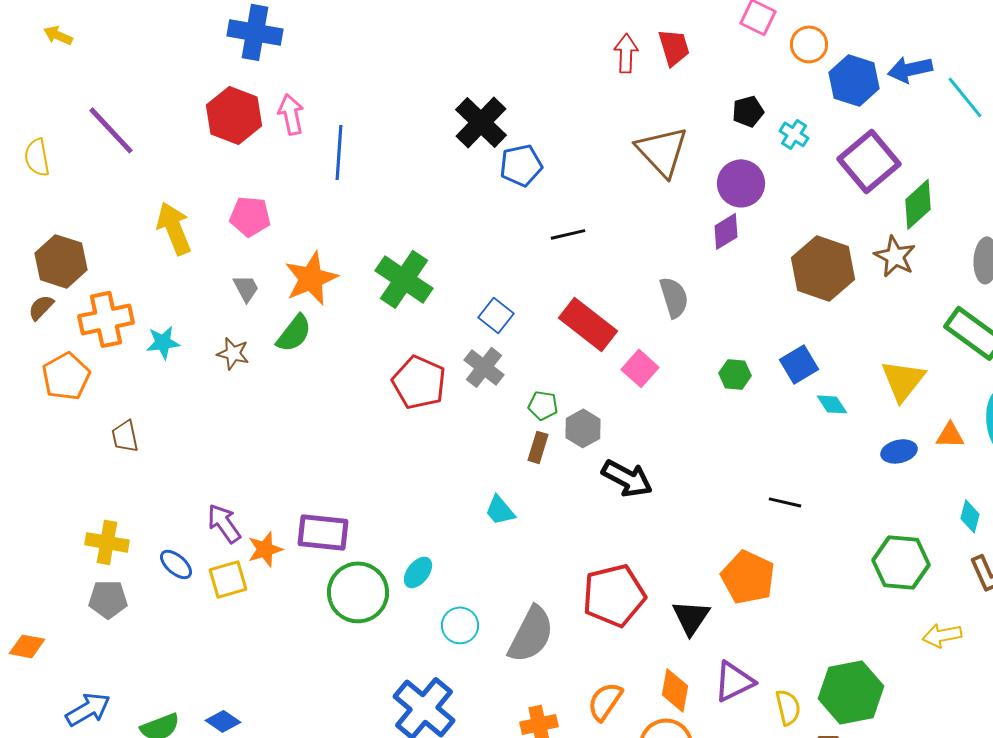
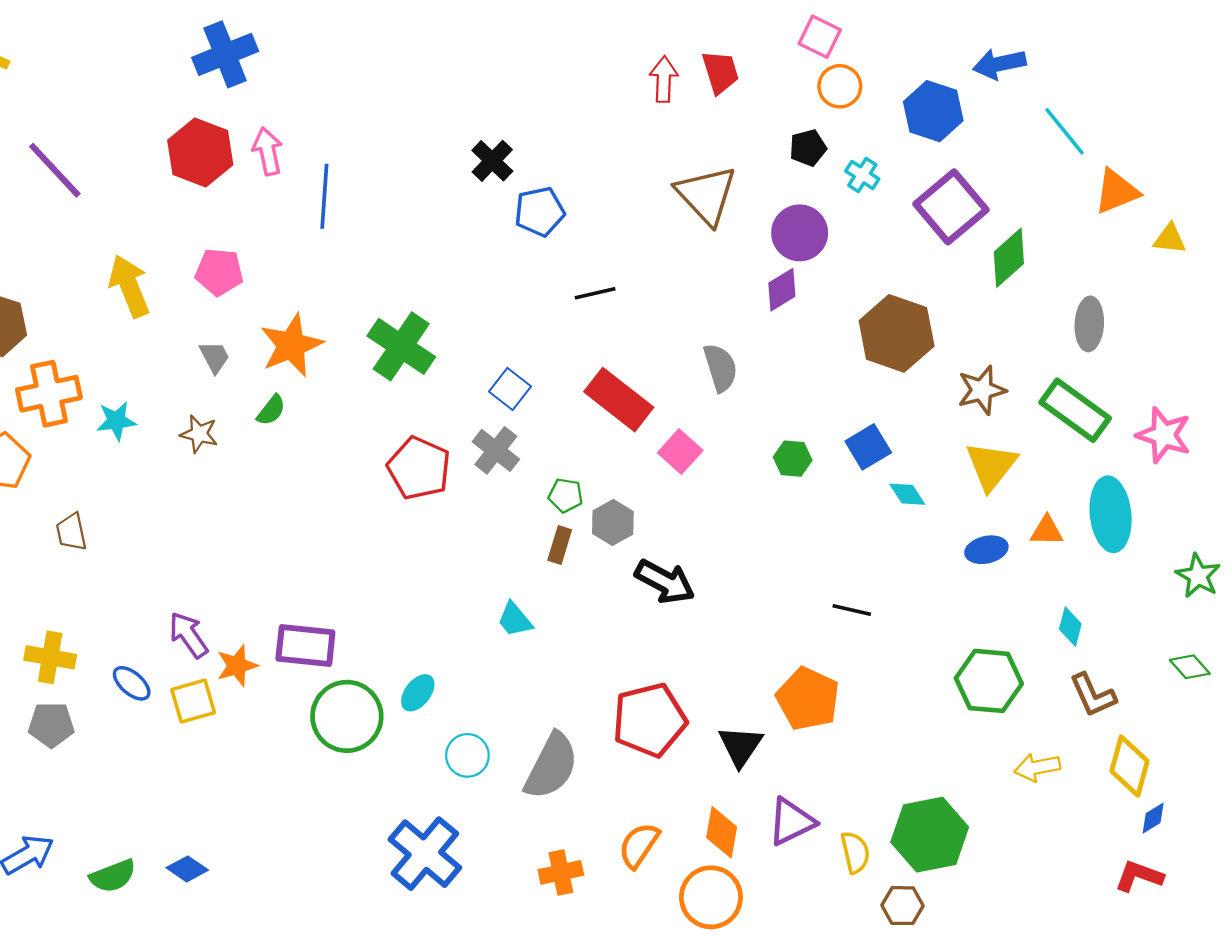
blue cross: (255, 32) -> (225, 54), turned -32
orange circle: (809, 44) -> (840, 86), moved
blue arrow: (910, 69) -> (999, 64), moved
black cross: (481, 122) -> (492, 161), size x0.7
brown star: (895, 256) -> (982, 390), moved, turned 30
green semicircle: (294, 333) -> (271, 410), size x0.7

